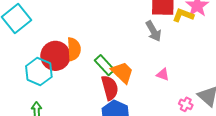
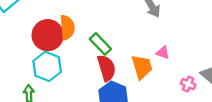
cyan hexagon: (39, 72) -> (47, 66), moved
orange trapezoid: (122, 72) -> (142, 67), moved, turned 30

